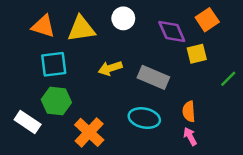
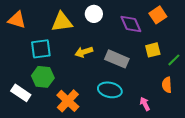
orange triangle: (43, 26) -> (17, 20), moved
yellow square: (197, 54) -> (153, 50), moved
orange semicircle: (189, 111) -> (167, 85), moved

